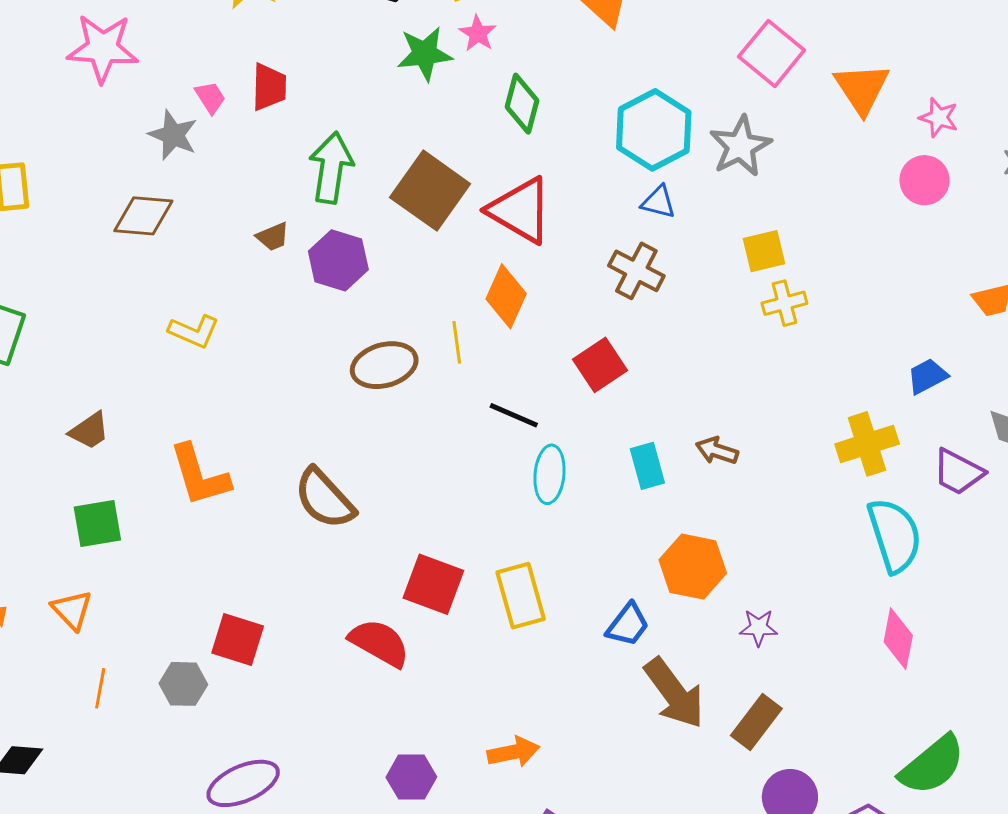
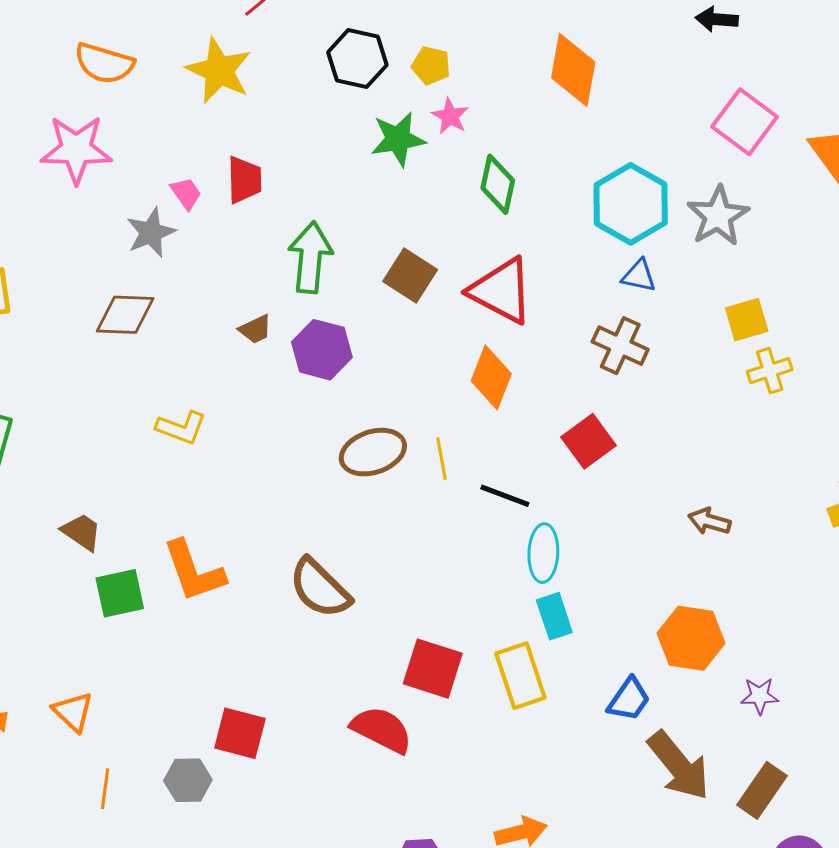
gray star: (173, 135) -> (151, 233), turned 30
brown square: (430, 191) -> (410, 275), size x0.7
yellow line: (457, 342) -> (442, 459), moved
brown trapezoid: (89, 431) -> (82, 532), turned -108
cyan rectangle: (647, 466) -> (554, 616), moved
green square: (97, 524) -> (120, 593), moved

